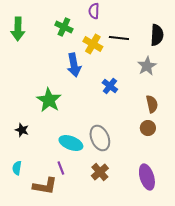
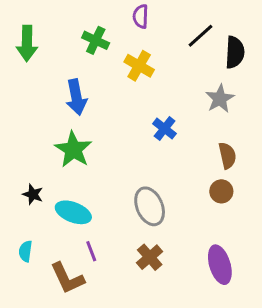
black line: (119, 38) -> (200, 36), moved, turned -48
blue arrow: (74, 65) -> (76, 97), moved
cyan ellipse: (71, 143) -> (73, 212), moved
brown L-shape: (45, 186) -> (67, 278), turned 55

